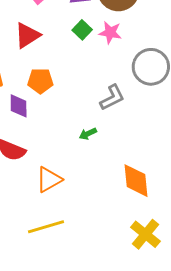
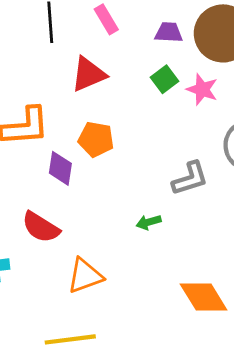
orange diamond: (136, 181) -> (204, 297), turned -36

